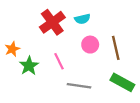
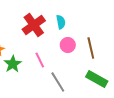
cyan semicircle: (82, 19) -> (61, 22), turned -88
gray line: (79, 86) -> (58, 82), turned 50

